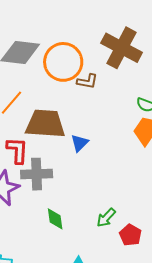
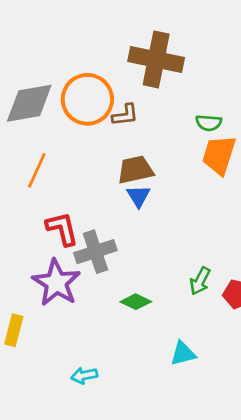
brown trapezoid: (45, 124) -> (135, 170), moved, size x0.7
green diamond: (55, 219) -> (136, 302), turned -40

